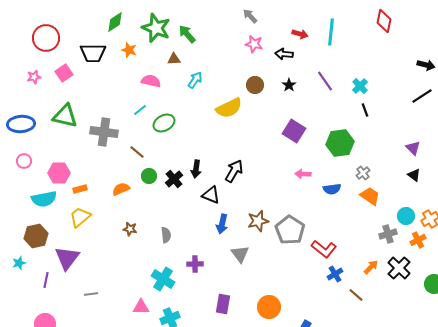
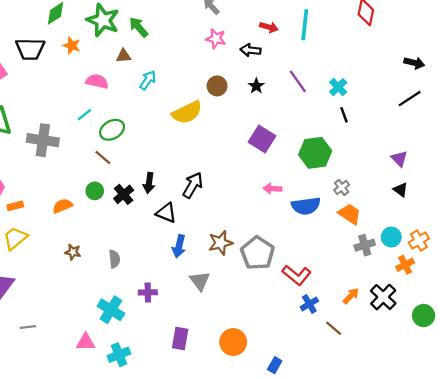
brown line: (137, 152) -> (103, 157), moved
blue semicircle: (332, 189) -> (306, 206), size x1.4
gray cross: (388, 234) -> (365, 245), moved

